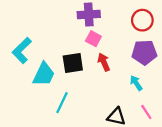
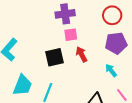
pink square: (93, 39) -> (71, 35), turned -32
cyan trapezoid: (44, 74) -> (22, 85), moved

